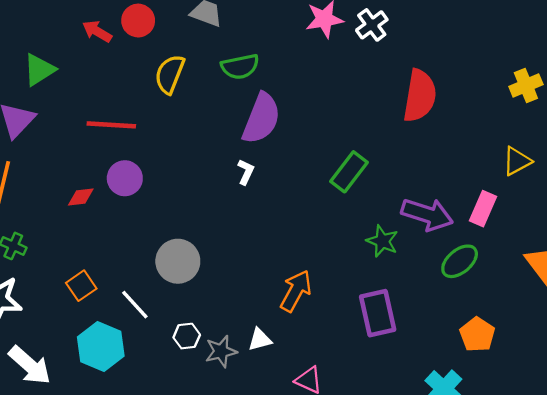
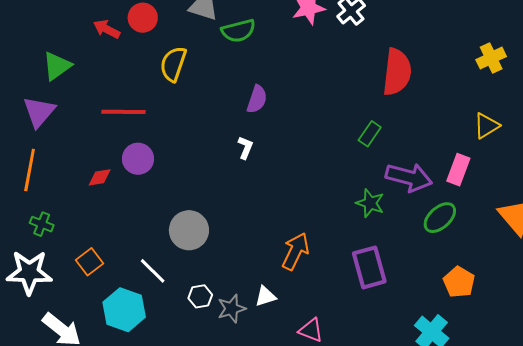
green semicircle: (240, 67) -> (238, 31), moved
purple semicircle: (261, 118) -> (257, 99), size x0.6
green rectangle: (349, 172) -> (370, 134), moved, size x0.7
orange square: (81, 286) -> (89, 262), moved

